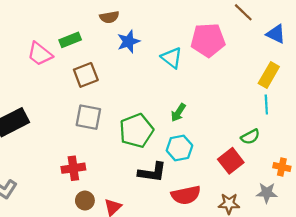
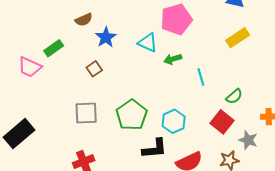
brown square: (86, 75) -> (94, 69), moved, size x0.7
yellow rectangle: (269, 75) -> (238, 38), turned 40
cyan line: (266, 104) -> (201, 77), moved
green arrow: (178, 113) -> (173, 59), moved, turned 54
gray star: (267, 193) -> (248, 140), moved, turned 30

